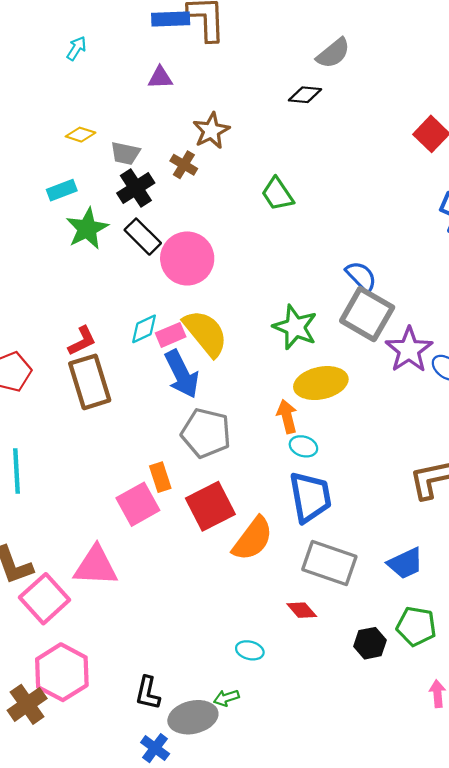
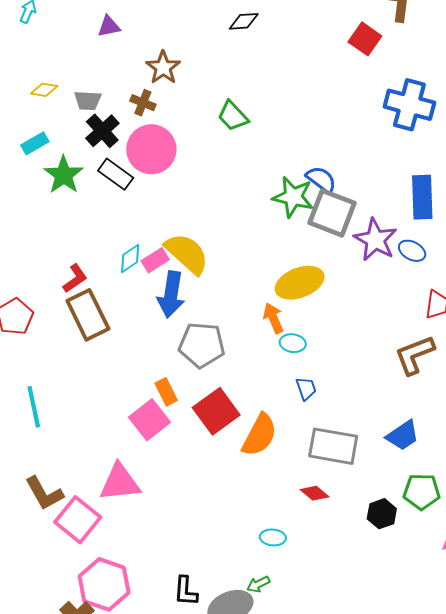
pink circle: (187, 258) -> (151, 149), moved
green star: (295, 327) -> (293, 197), moved
blue arrow: (182, 374) -> (171, 294), turned 45
blue trapezoid: (310, 497) -> (306, 389), size x0.5

